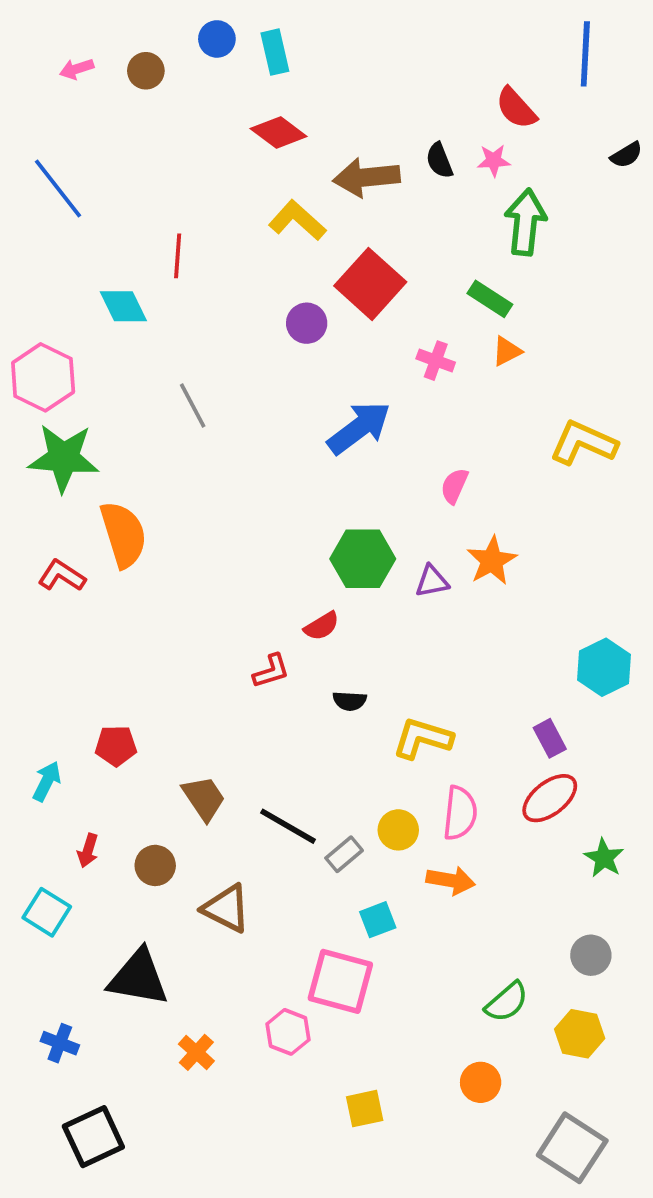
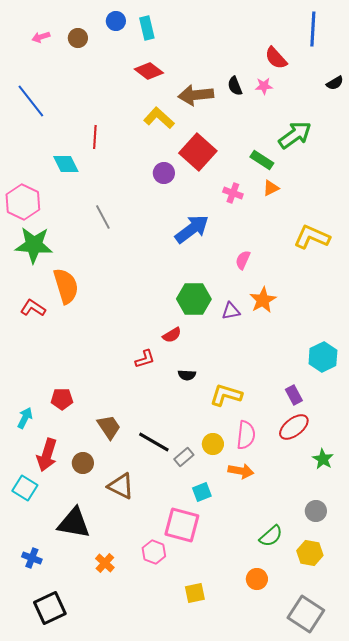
green arrow: (525, 222) -> (295, 135), moved, turned 48
red arrow: (88, 851) -> (47, 455), size x1.8

